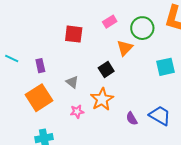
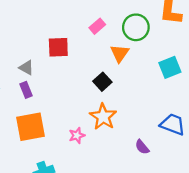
gray triangle: (72, 82) -> (26, 68), moved
orange square: (39, 98) -> (31, 127), turned 32
purple semicircle: (132, 119) -> (142, 147), moved

